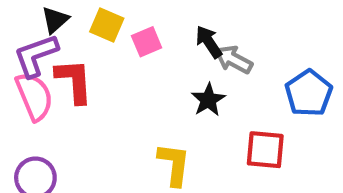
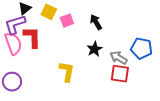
gray arrow: (234, 60) -> (119, 58), moved
blue pentagon: (309, 93) -> (141, 48), turned -30
yellow L-shape: (174, 164) -> (67, 72), moved

